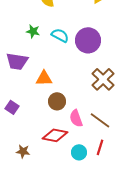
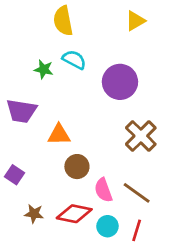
cyan semicircle: (60, 35) -> (74, 60), moved
brown star: (23, 151) -> (34, 214), moved
cyan circle: (79, 152) -> (107, 226), moved

